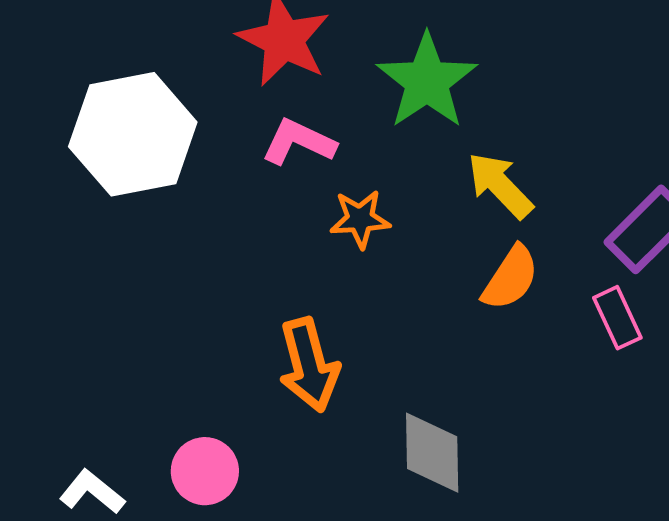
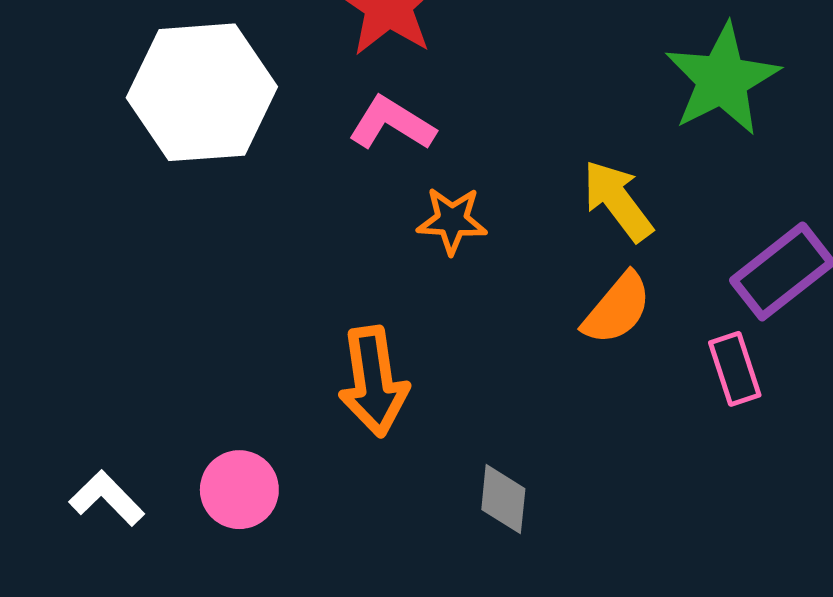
green star: (427, 81) -> (722, 79), moved
gray diamond: (432, 453) -> (503, 499), size x0.7

